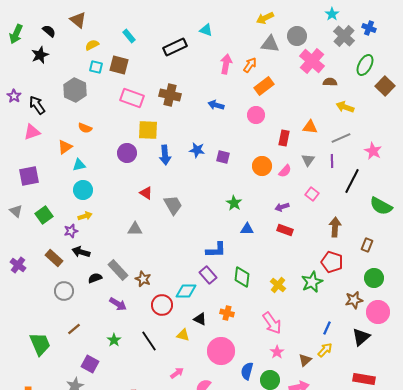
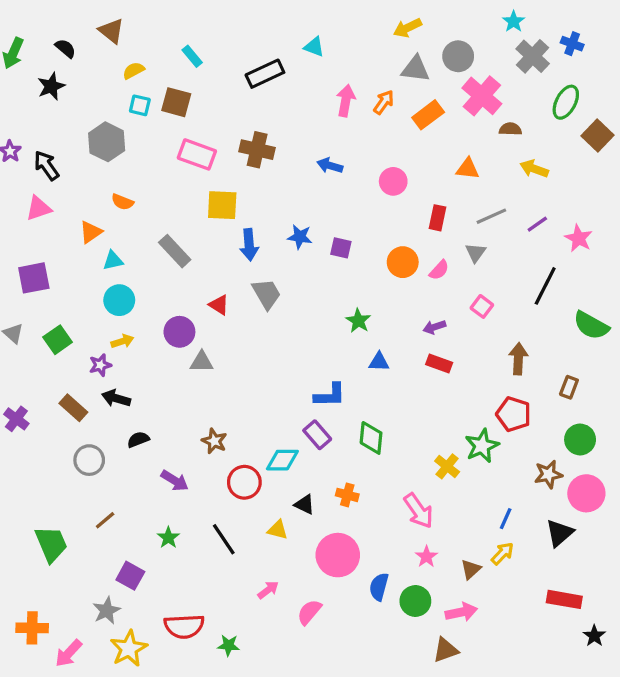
orange rectangle: (264, 86) -> (428, 115), moved
orange triangle: (310, 127) -> (468, 169), moved
gray line: (341, 138) -> (491, 216), moved
purple circle: (127, 153) -> (179, 332), moved
purple line: (332, 161) -> (537, 224), moved, turned 56
gray trapezoid: (173, 205) -> (267, 294), moved
gray rectangle: (118, 270) -> (175, 251), moved
yellow cross: (278, 285) -> (447, 466), moved

